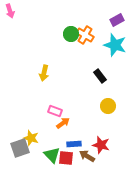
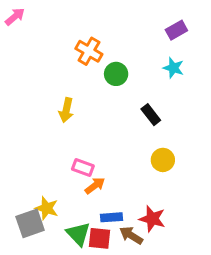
pink arrow: (10, 11) -> (15, 17), turned -112
green circle: (71, 34) -> (116, 74), moved
orange cross: (85, 35) -> (89, 51), moved
cyan star: (115, 45) -> (173, 68), size x0.6

